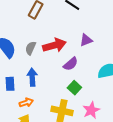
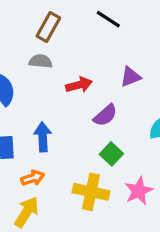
red arrow: (54, 45) -> (79, 85), size x0.7
gray semicircle: (31, 48) -> (41, 61), moved, turned 72

